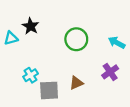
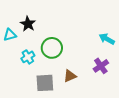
green circle: (76, 39) -> (52, 48), moved
cyan cross: (31, 75) -> (28, 57), moved

